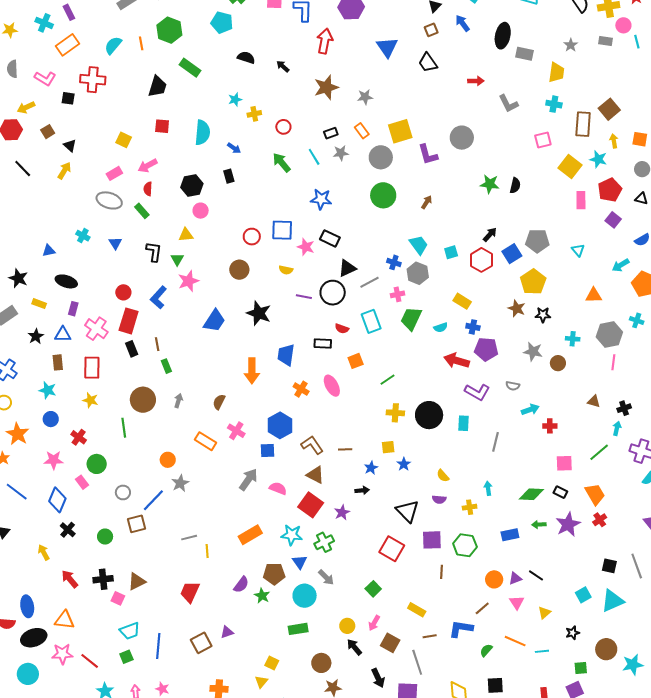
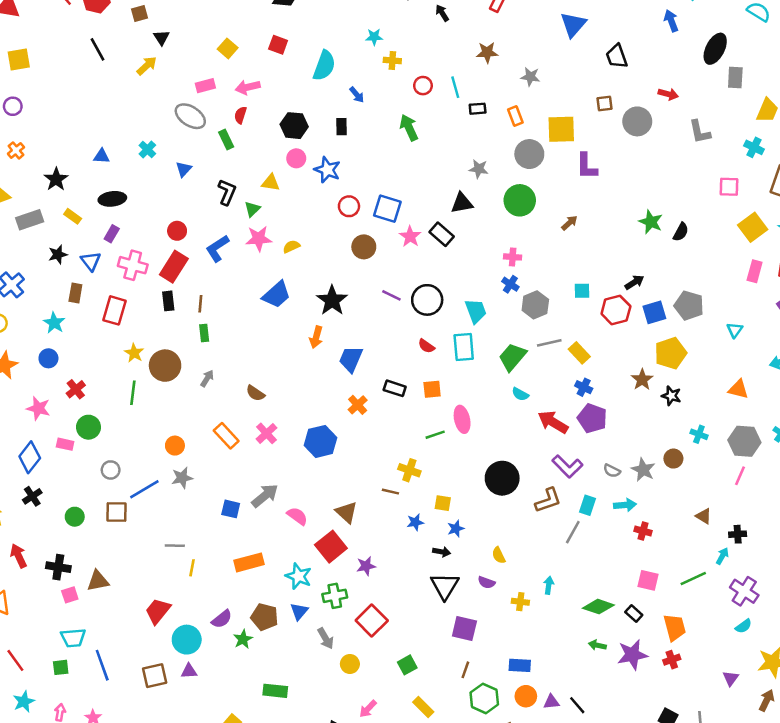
brown square: (431, 30) -> (604, 104), moved
gray rectangle: (524, 54) -> (735, 78), turned 66
brown star: (326, 87) -> (487, 52), size x0.7
gray circle: (462, 138) -> (637, 121), moved
gray star: (341, 153) -> (479, 169), moved
cyan line: (314, 157) -> (455, 87), moved
blue star: (321, 199) -> (327, 170), moved
cyan trapezoid: (419, 245) -> (476, 311), moved
black triangle: (347, 268) -> (462, 203), moved
brown circle: (239, 270) -> (364, 247), moved
yellow semicircle: (286, 270) -> (291, 246), moved, turned 128
black ellipse: (66, 281) -> (112, 199), turned -40
gray line: (369, 282) -> (549, 343), moved
pink cross: (397, 294) -> (513, 257), moved
cyan semicircle: (441, 327) -> (520, 394), moved, turned 32
pink cross: (96, 329) -> (133, 265), turned -35
blue triangle: (63, 334) -> (91, 261), turned 36
black rectangle: (323, 343) -> (395, 388), moved
gray star: (533, 352) -> (643, 470), moved
orange arrow: (252, 371) -> (316, 337), moved, size x0.7
green line: (388, 380) -> (435, 435), moved
pink ellipse: (332, 386) -> (462, 419), moved
yellow star: (90, 400) -> (134, 353), moved
brown semicircle: (219, 402) -> (255, 393), turned -98
yellow cross: (395, 413) -> (409, 470), moved
cyan rectangle: (464, 423) -> (587, 505), moved
brown L-shape: (312, 445) -> (548, 500), moved, turned 90
blue square: (267, 450) -> (231, 509), moved
pink rectangle: (82, 482) -> (65, 444), turned -56
black arrow: (362, 490) -> (442, 552), moved
blue rectangle: (510, 535) -> (520, 665), moved
green hexagon: (465, 545) -> (484, 698), moved
red square: (392, 549) -> (372, 620), moved
green square: (373, 589) -> (407, 665), moved
cyan circle: (305, 596) -> (187, 640), moved
pink square: (118, 598) -> (70, 595), turned 32
yellow circle: (347, 626) -> (350, 664), moved
blue line: (158, 646) -> (102, 665), turned -40

